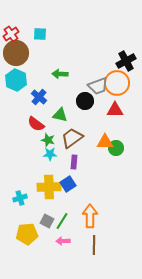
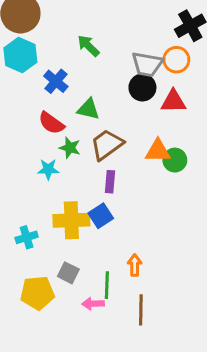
green arrow: (60, 74) -> (88, 46), turned 42
orange circle: (117, 83) -> (176, 60), size x0.7
gray trapezoid: (98, 86) -> (147, 64), turned 30
black circle: (85, 101) -> (142, 87), moved
cyan star: (50, 154) -> (48, 169), moved
orange arrow: (90, 216) -> (135, 265), size x0.6
green line: (62, 221) -> (107, 285), moved, turned -30

